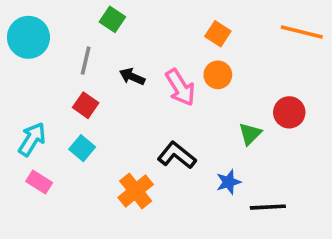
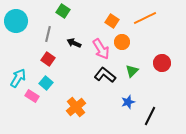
orange line: (302, 32) -> (145, 18), moved, turned -40
orange square: (218, 34) -> (112, 21), moved
green triangle: (250, 134) -> (132, 71), moved
black L-shape: (177, 155) -> (105, 75), moved
pink rectangle: (39, 182) -> (32, 96), moved
black line: (268, 207) -> (150, 116), turned -60

